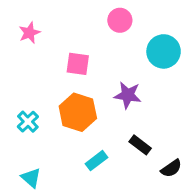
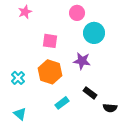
pink star: (29, 33) -> (25, 12), moved
cyan circle: (164, 51) -> (94, 33), moved
black semicircle: (171, 168) -> (110, 108), turned 40

